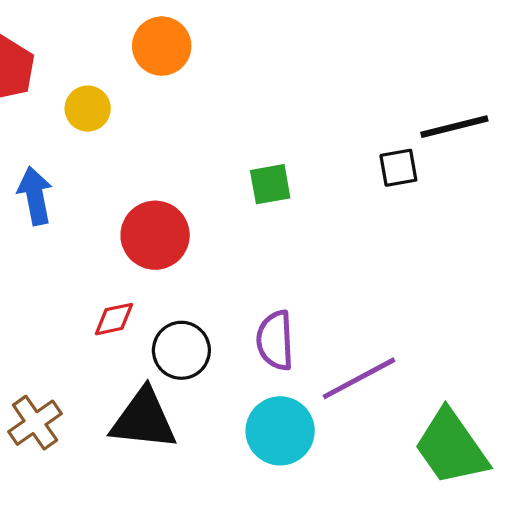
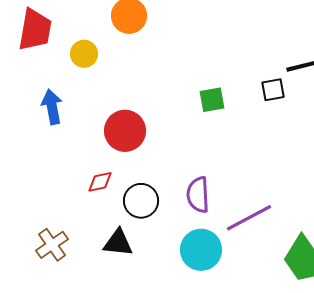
green square: (270, 184) -> (212, 100), moved
black triangle: (144, 419) -> (118, 243), size x0.7

